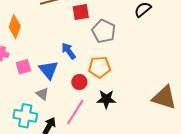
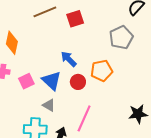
gray pentagon: (104, 31) -> (121, 37), moved, turned 30
red circle: (79, 82) -> (78, 82), moved
black star: (106, 99) -> (138, 114), moved

